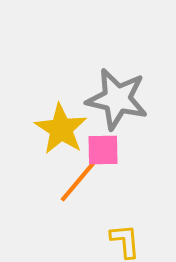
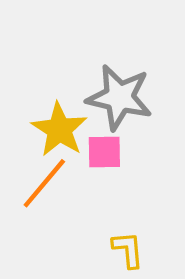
orange line: (80, 179) -> (44, 183), moved

